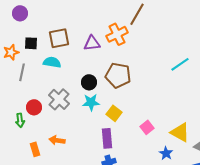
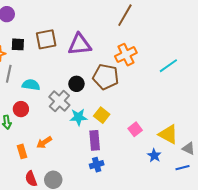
orange cross: (117, 34) -> (126, 55), moved
purple triangle: (92, 43) -> (79, 44), size x1.4
cyan semicircle: (52, 62) -> (31, 85), moved
gray cross: (59, 99) -> (59, 101), moved
cyan star: (91, 102) -> (78, 117), moved
orange arrow: (57, 140) -> (44, 142), turned -42

